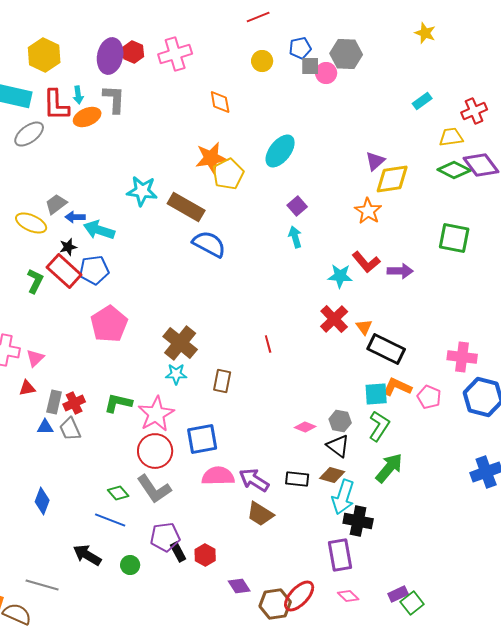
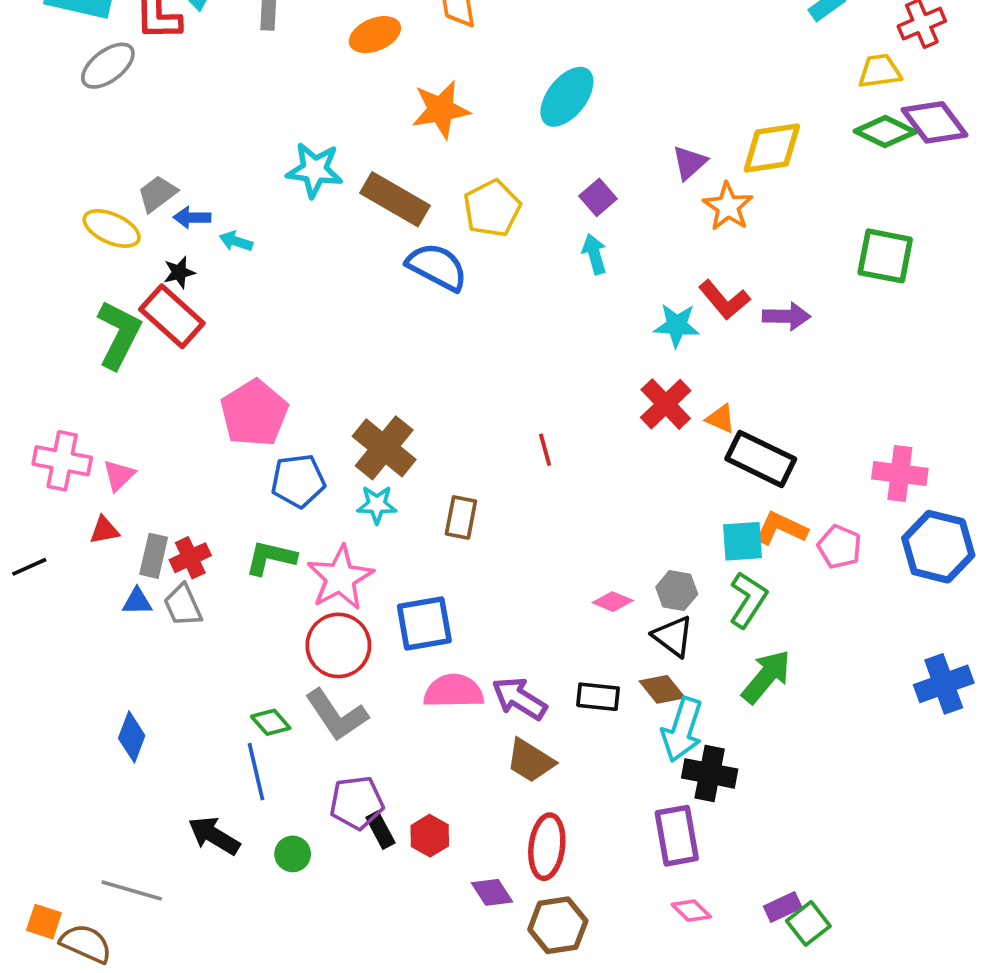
orange ellipse: (87, 117) -> (375, 35), moved
purple triangle: (375, 161) -> (689, 163), moved
yellow pentagon: (228, 174) -> (492, 208), moved
cyan arrow: (99, 230) -> (236, 241), size x0.6
blue pentagon: (94, 270) -> (298, 481), moved
green L-shape: (35, 281) -> (119, 335), size x1.5
orange triangle: (364, 327) -> (721, 419), turned -30
brown diamond: (332, 475) -> (662, 689), turned 35
blue line: (110, 520) -> (256, 772), turned 56
red ellipse: (299, 596) -> (547, 847), moved, turned -36

